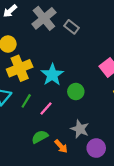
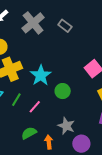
gray rectangle: (72, 27) -> (65, 26), moved
orange arrow: (61, 146) -> (49, 142), turned -144

